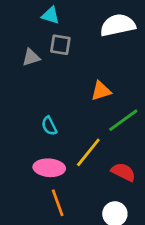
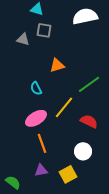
gray triangle: (31, 57) -> (23, 39), turned 32
orange triangle: (101, 91) -> (57, 65), moved
pink ellipse: (49, 168) -> (36, 118), turned -35

